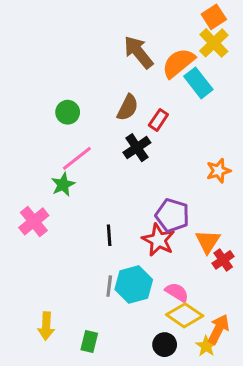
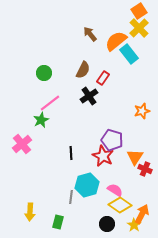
brown arrow: (138, 52) -> (90, 34), size x0.7
red cross: (223, 260) -> (145, 169), turned -32
gray line: (109, 286) -> (71, 197), moved

